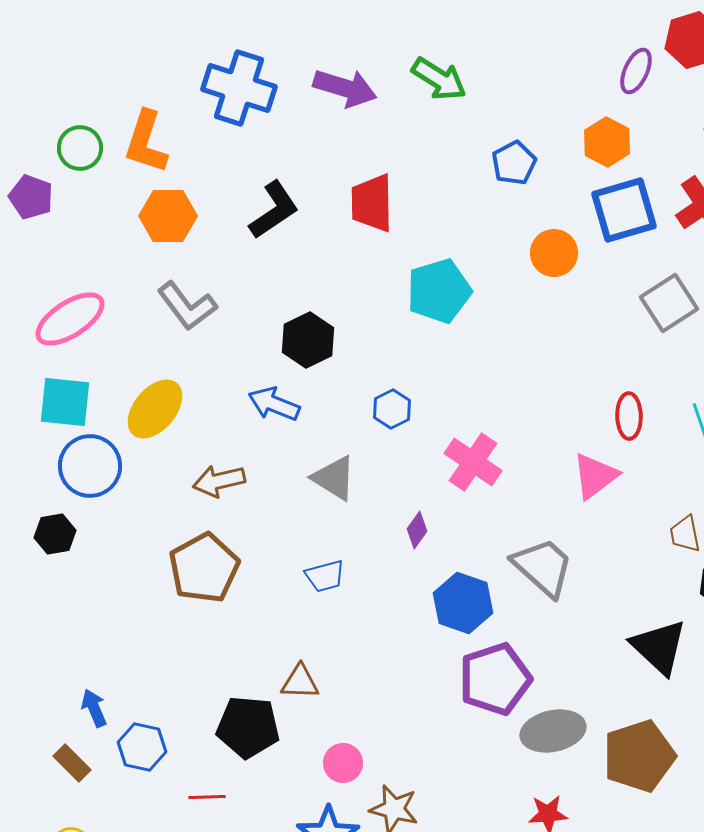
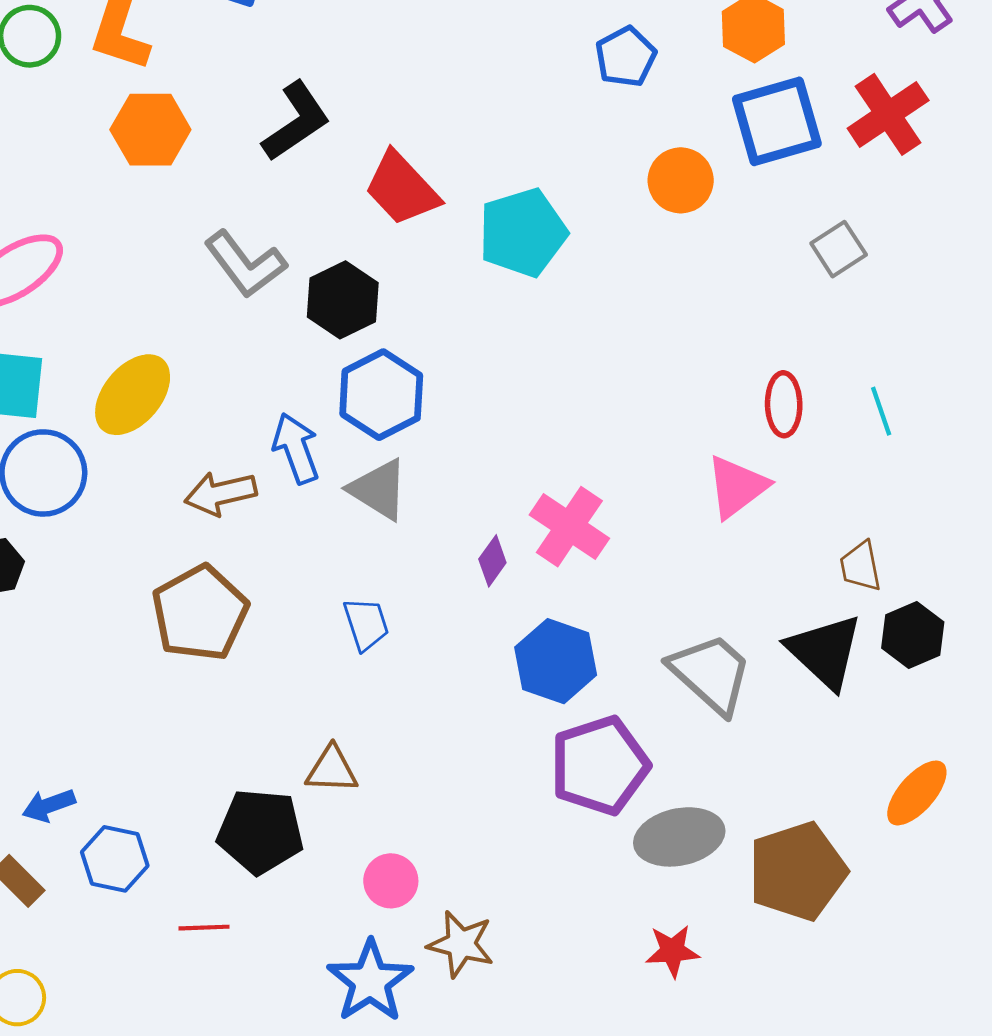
red trapezoid: (372, 203) -> (402, 189), moved, turned -42
gray square: (669, 303) -> (839, 249), size x0.7
gray L-shape: (187, 306) -> (245, 264), moved
blue arrow: (274, 404) -> (296, 448), moved, turned 48
blue hexagon: (392, 409) -> (381, 395), moved, size x1.6
pink cross: (473, 462) -> (569, 527), moved
gray trapezoid: (543, 567) -> (711, 673), moved
blue trapezoid: (325, 576) -> (366, 624), turned -93
black triangle: (659, 647) -> (825, 652), moved
blue arrow: (94, 708) -> (49, 805), turned -87

